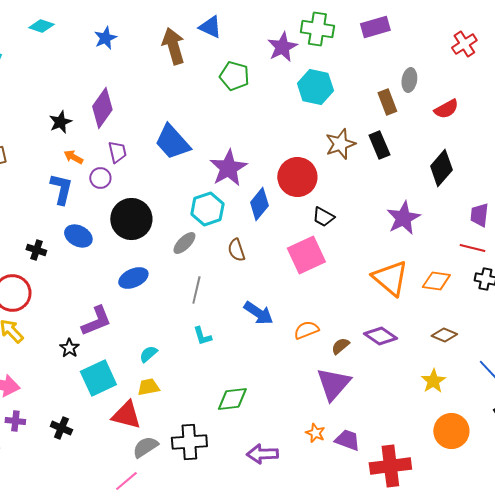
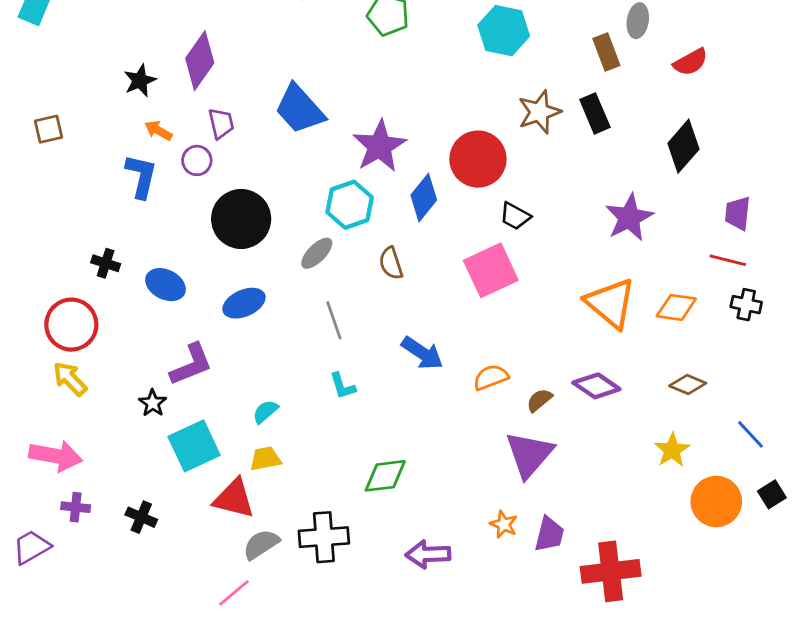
blue ellipse: (78, 236) -> (166, 285), moved
gray line: (196, 290) -> (334, 320), turned -32
orange circle: (451, 431) -> (716, 501), moved
purple trapezoid: (347, 440) -> (549, 534), turned 84

